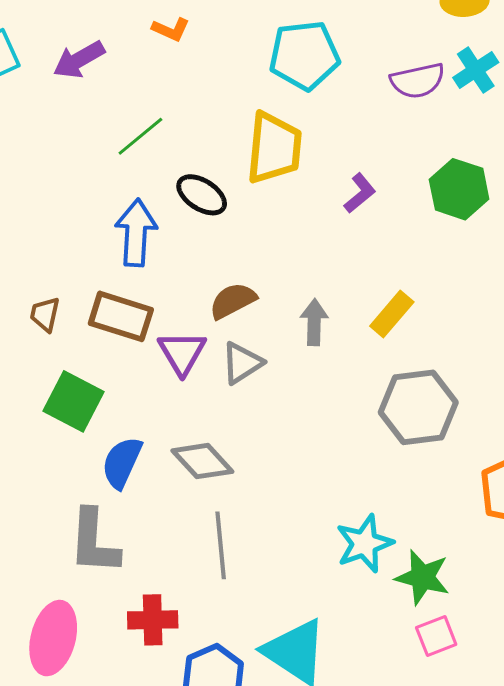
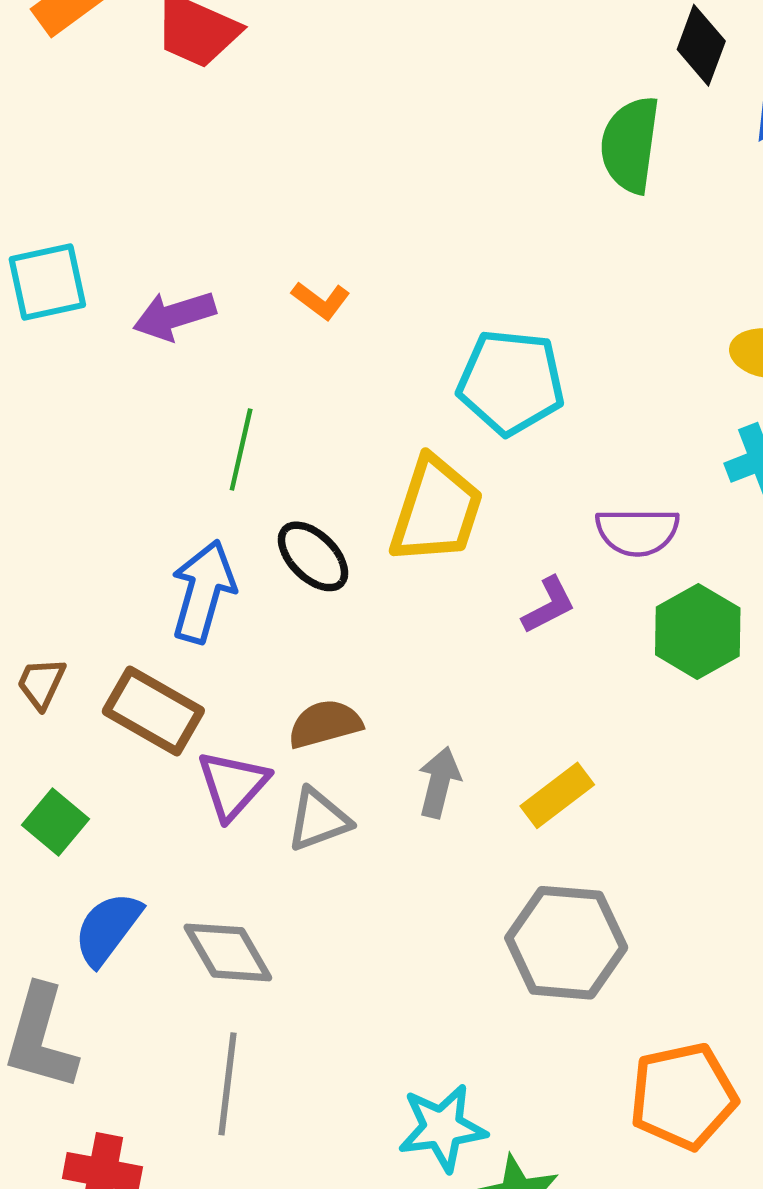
purple semicircle: (418, 81) -> (637, 532), moved
green line: (140, 136) -> (241, 450), turned -50
green square: (73, 401) -> (55, 822), size x0.7

